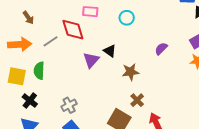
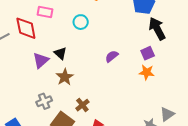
brown star: (130, 72) -> (65, 77), moved, turned -30
gray cross: (69, 105) -> (44, 101), moved

